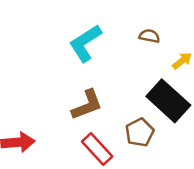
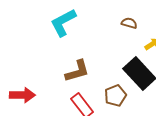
cyan L-shape: (85, 43) -> (63, 23), moved

